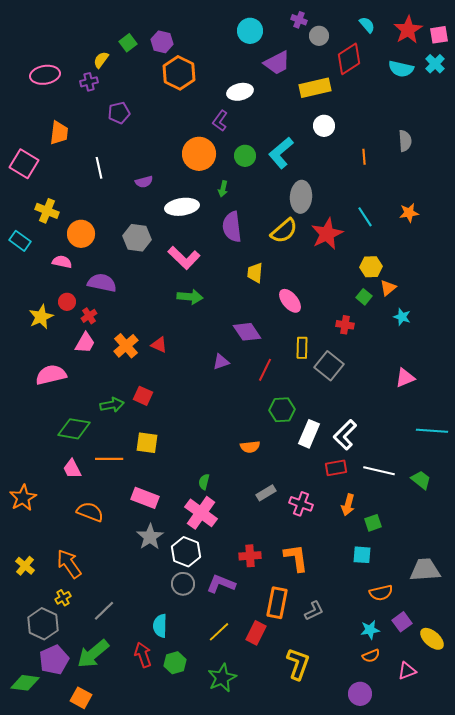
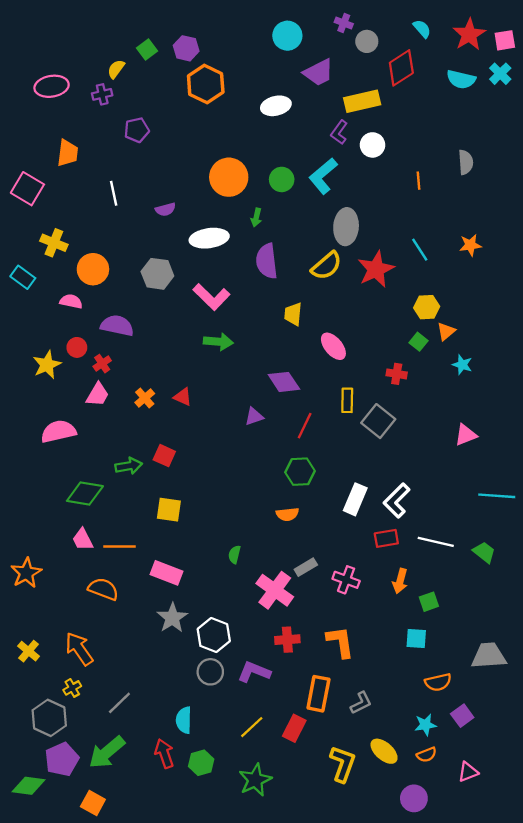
purple L-shape: (220, 121) -> (339, 132), moved
orange cross: (126, 346) -> (145, 398), size x0.7
green hexagon: (282, 410) -> (300, 472), moved
orange line: (109, 459) -> (119, 546), moved
pink cross: (201, 513) -> (275, 590), moved
yellow ellipse: (432, 639) -> (384, 751), moved

